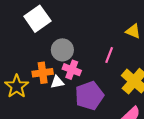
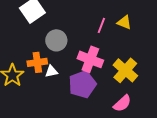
pink line: (109, 55) -> (101, 25), moved
pink cross: (72, 70) -> (90, 59), moved, size x1.4

